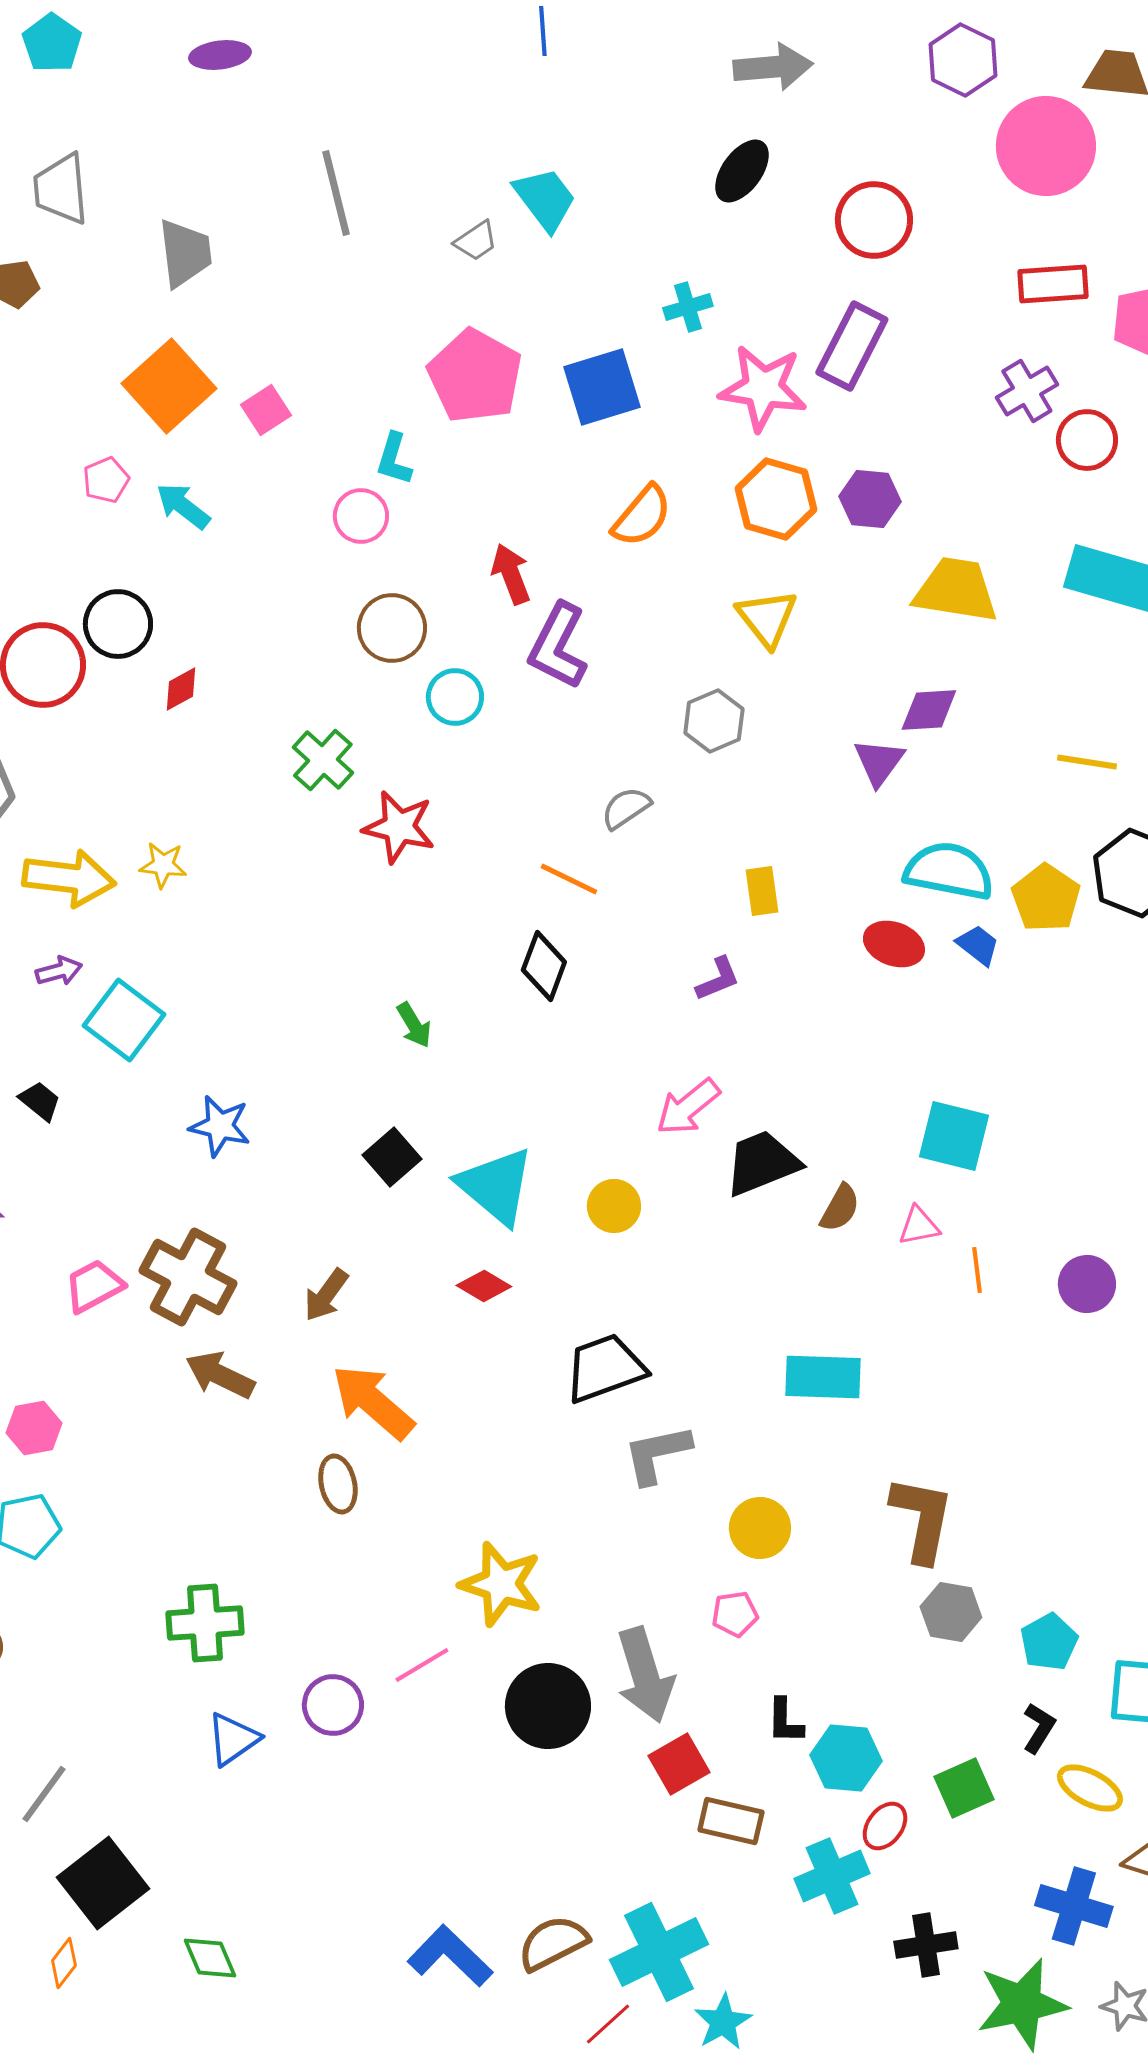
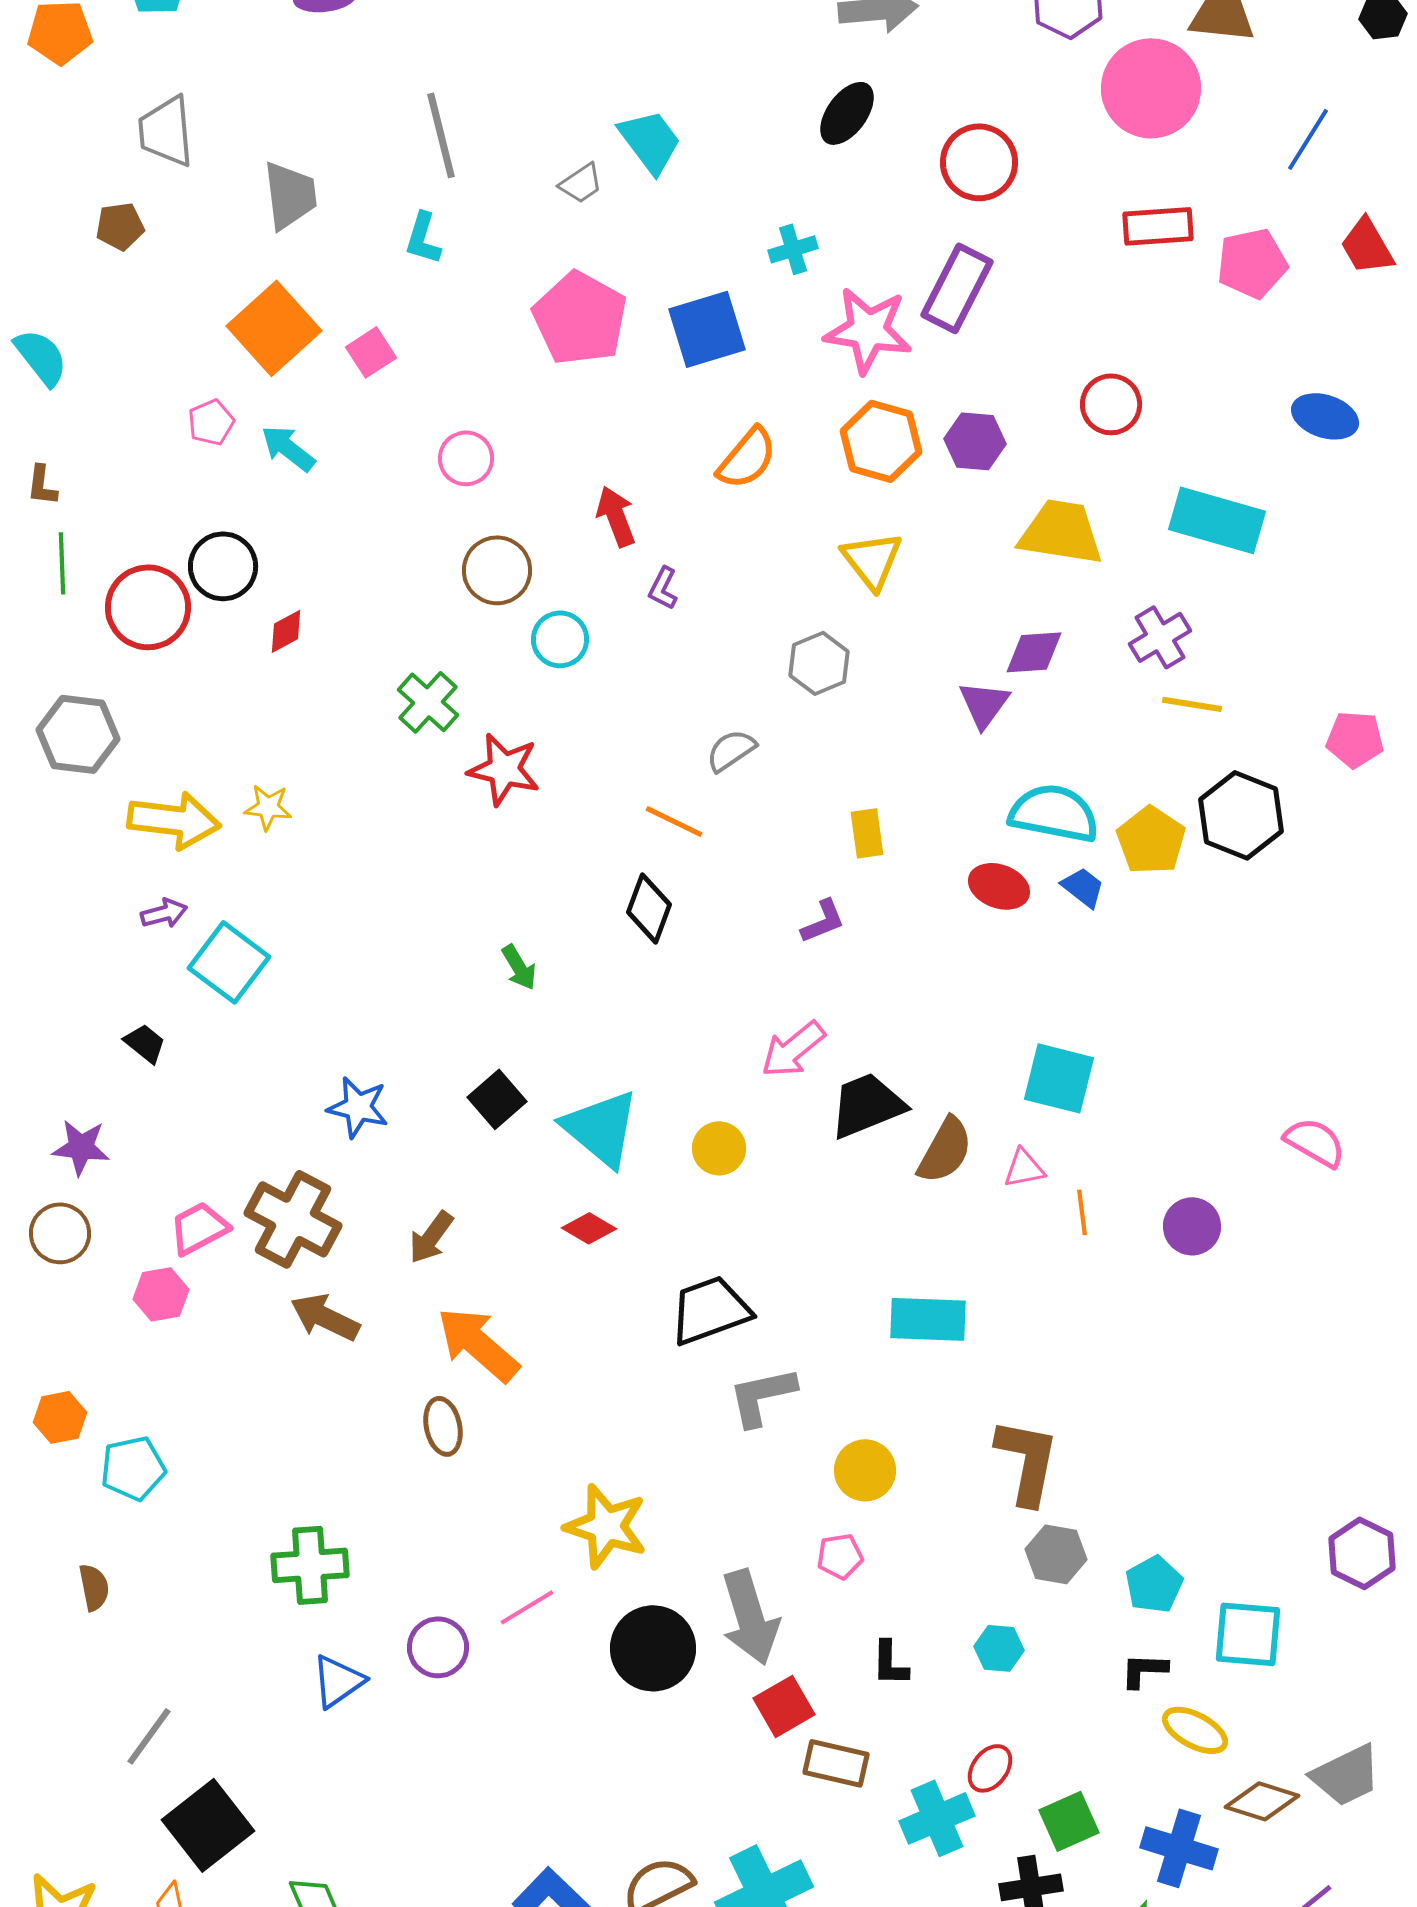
purple cross: (1027, 391) -> (1160, 637), moved
red circle: (1087, 440) -> (1111, 404), moved
cyan L-shape: (394, 459) -> (423, 238), moved
purple L-shape: (558, 646) -> (663, 588), size x0.5
blue star: (220, 1126) -> (358, 1107), moved
brown semicircle: (840, 1208) -> (945, 1150), size x1.4
pink hexagon: (34, 1428) -> (161, 1294), moved
black L-shape: (1039, 1728) -> (1144, 1670), turned -120
cyan hexagon: (846, 1758) -> (999, 1648), moved, size x0.7
green square: (964, 1788) -> (1069, 1821), moved

